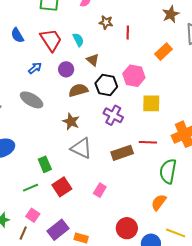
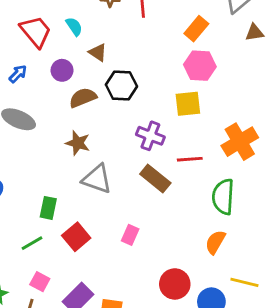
pink hexagon: (134, 76) -> (200, 66), moved
purple cross: (113, 115) -> (150, 136), moved
brown rectangle: (122, 153) -> (155, 179), turned 65
green rectangle: (45, 164) -> (48, 208), turned 42

